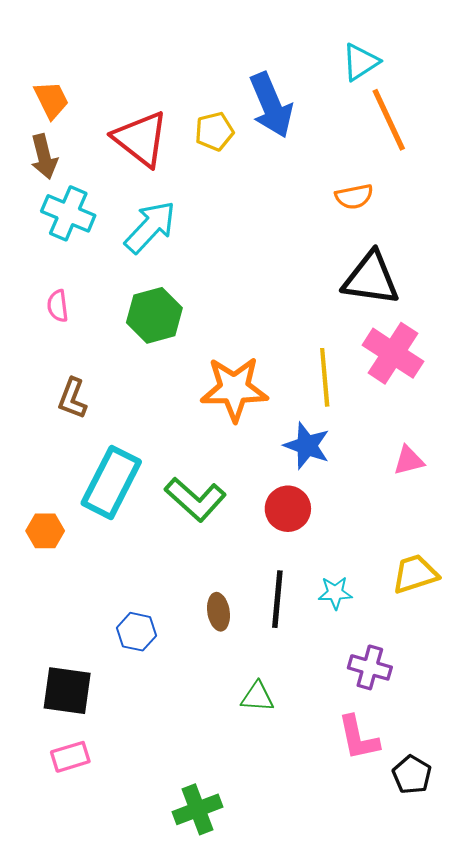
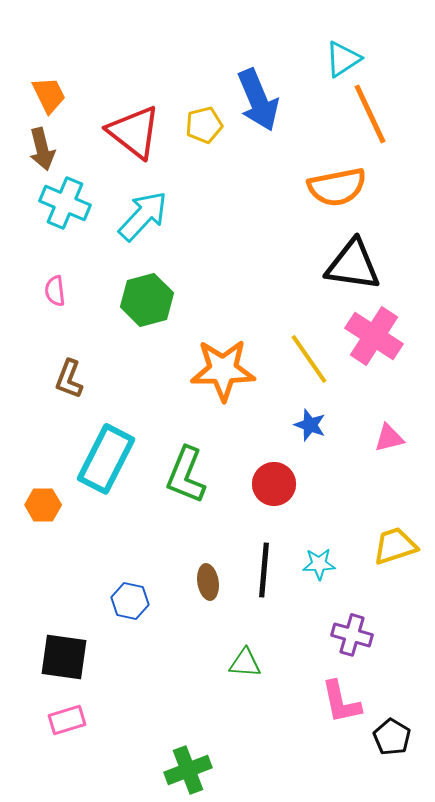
orange semicircle: (354, 197) -> (337, 187), size x1.6
yellow line: (325, 377) -> (309, 359), turned -30
blue star: (307, 446) -> (310, 425), moved, size x0.7
green L-shape: (195, 499) -> (186, 475), turned 70

